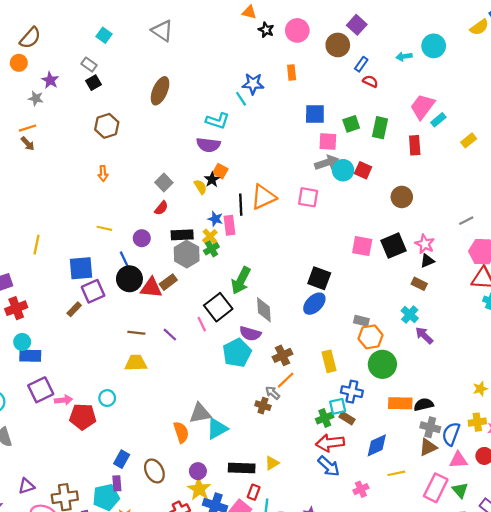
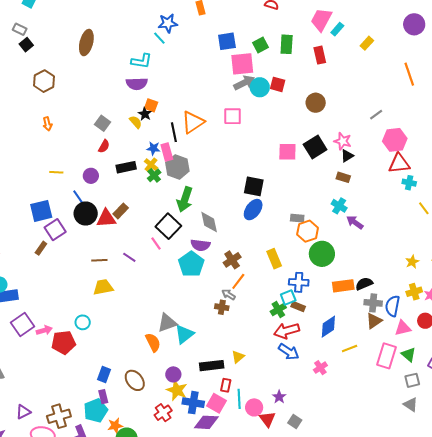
pink square: (328, 141) -> (242, 64), size x1.4
gray hexagon: (187, 254) -> (177, 167), moved

